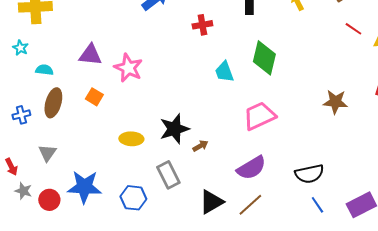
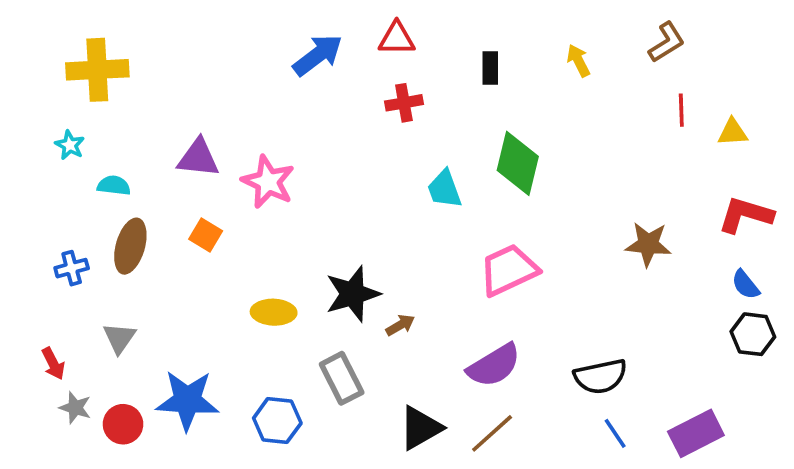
red line: (353, 29) -> (681, 110), turned 54

